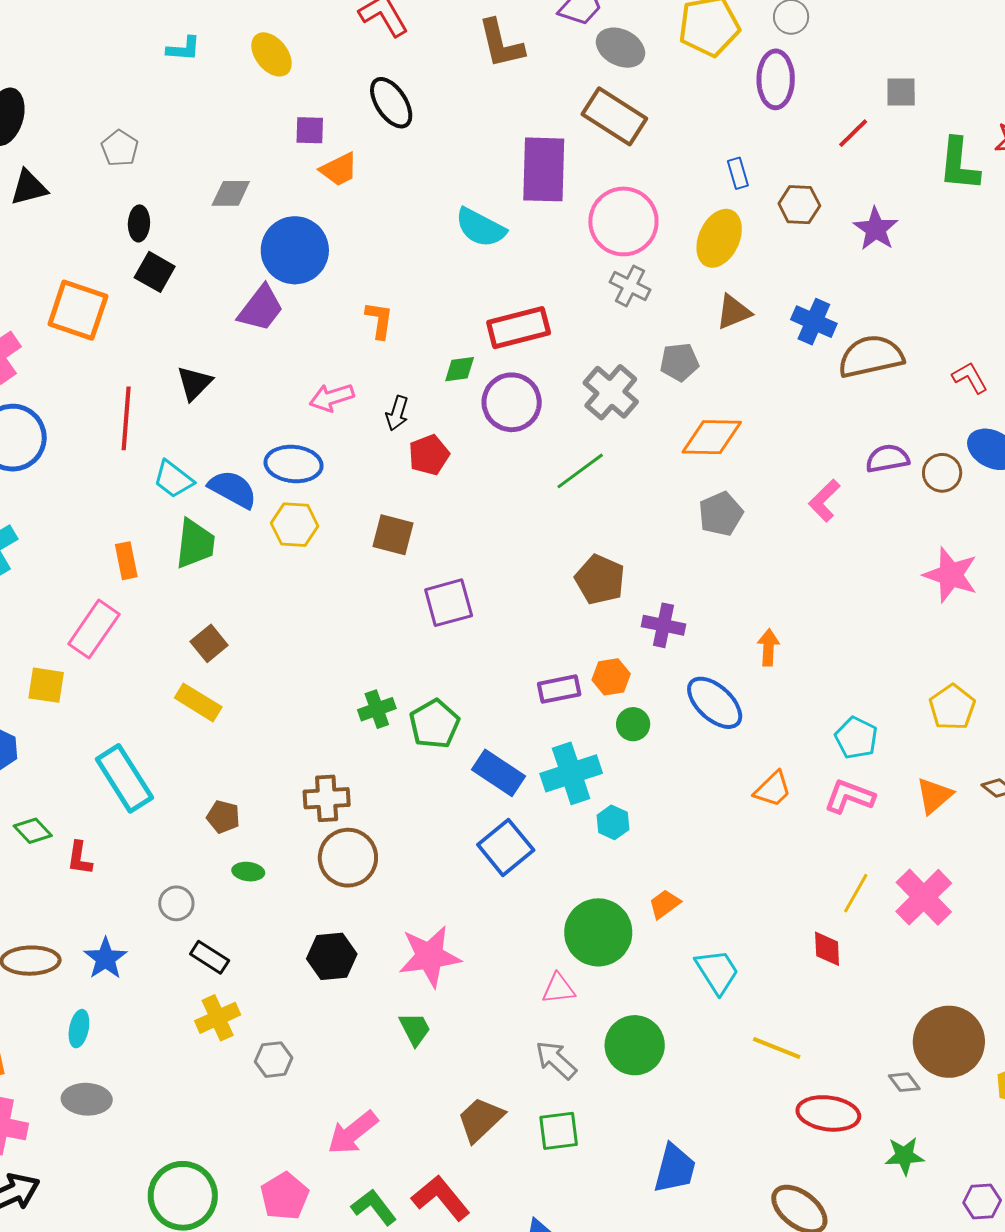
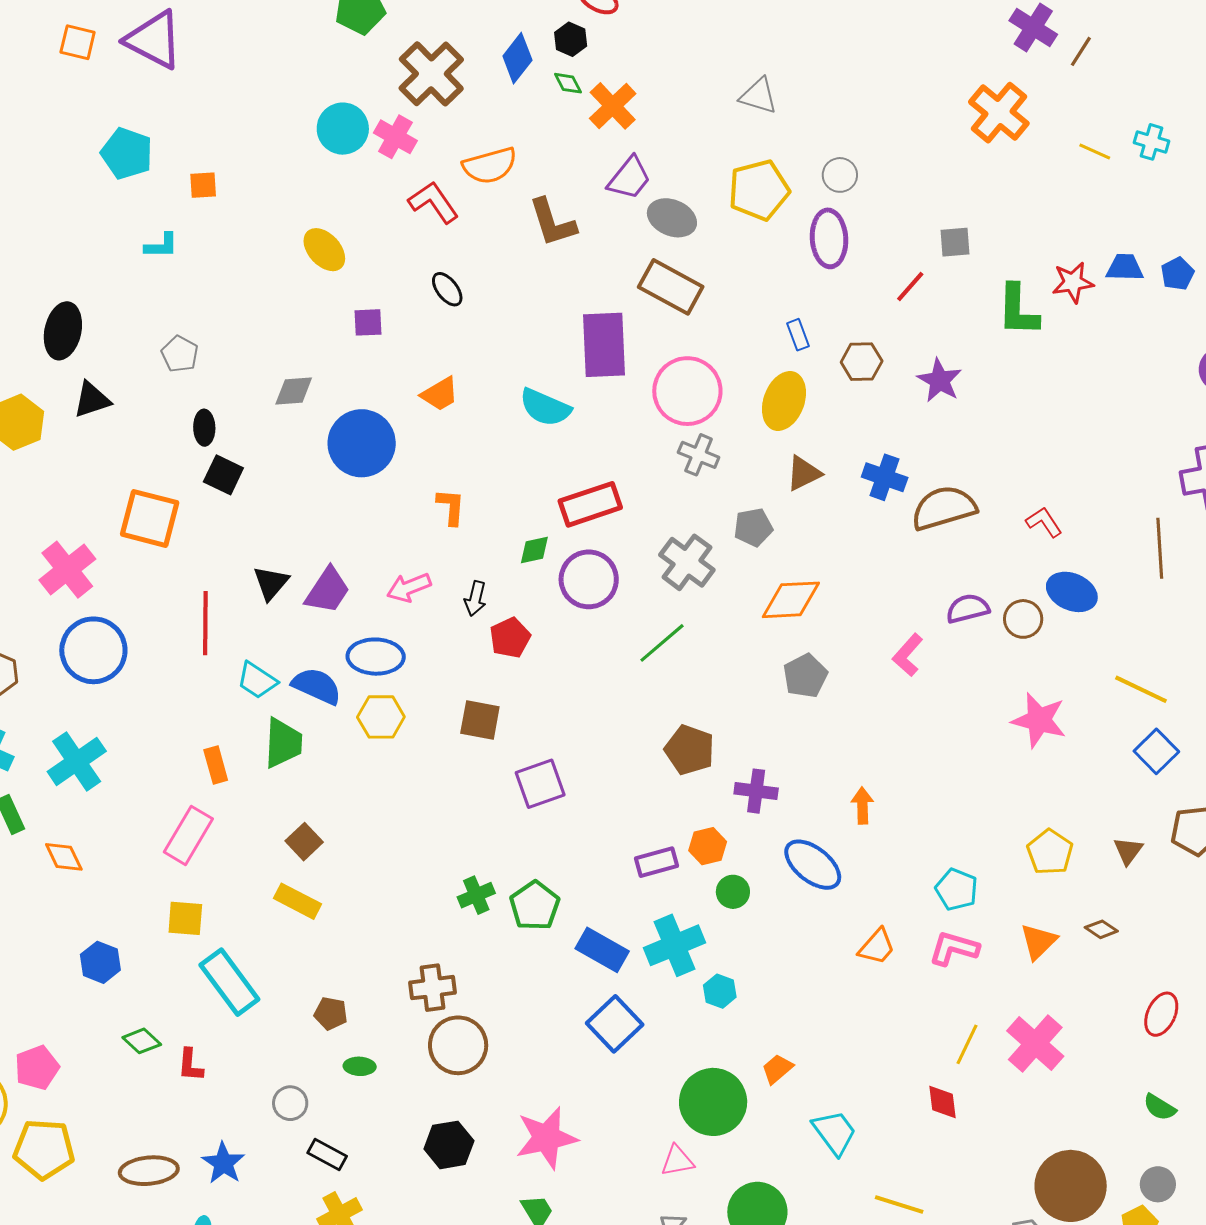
cyan L-shape: (183, 49) -> (161, 246), moved
black ellipse: (391, 103) -> (447, 289), size x0.7
orange trapezoid: (339, 169) -> (440, 394), moved
purple trapezoid: (261, 308) -> (328, 590), moved
yellow square: (46, 685) -> (185, 918), moved

